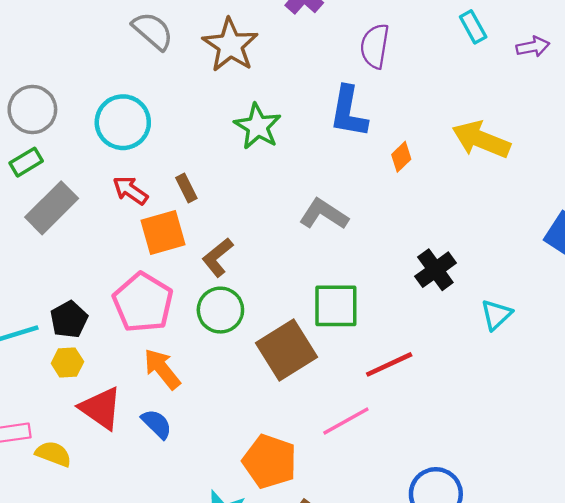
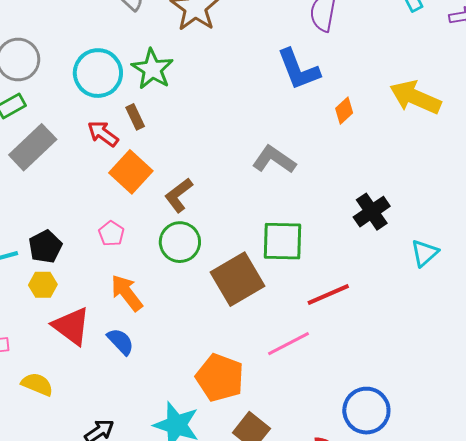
blue L-shape: (348, 112) -> (298, 69), turned -33
green star: (258, 126) -> (152, 69), moved
brown rectangle: (186, 188) -> (135, 117), moved
orange square: (163, 233) -> (131, 172), turned -33
pink pentagon: (143, 303) -> (111, 233), size x0.5
yellow semicircle: (53, 454) -> (37, 384), moved

